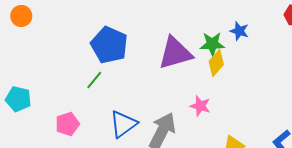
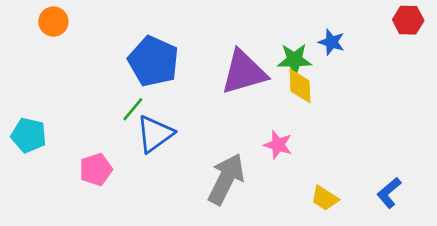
orange circle: (21, 16) -> (53, 22), moved
yellow diamond: (216, 63) -> (300, 86), turned -44
blue triangle: (123, 124) -> (155, 134), moved

